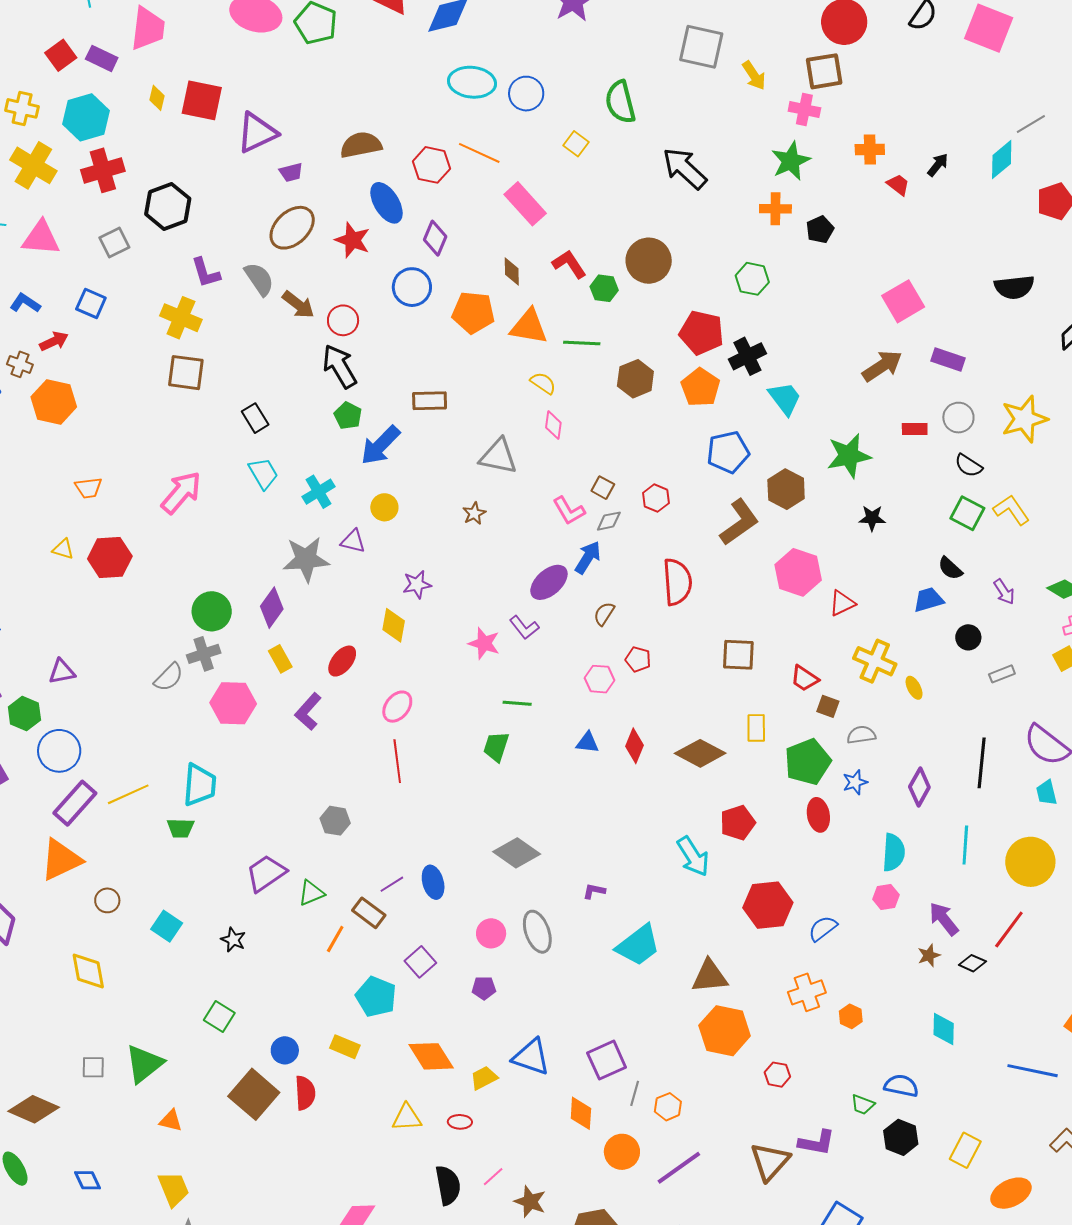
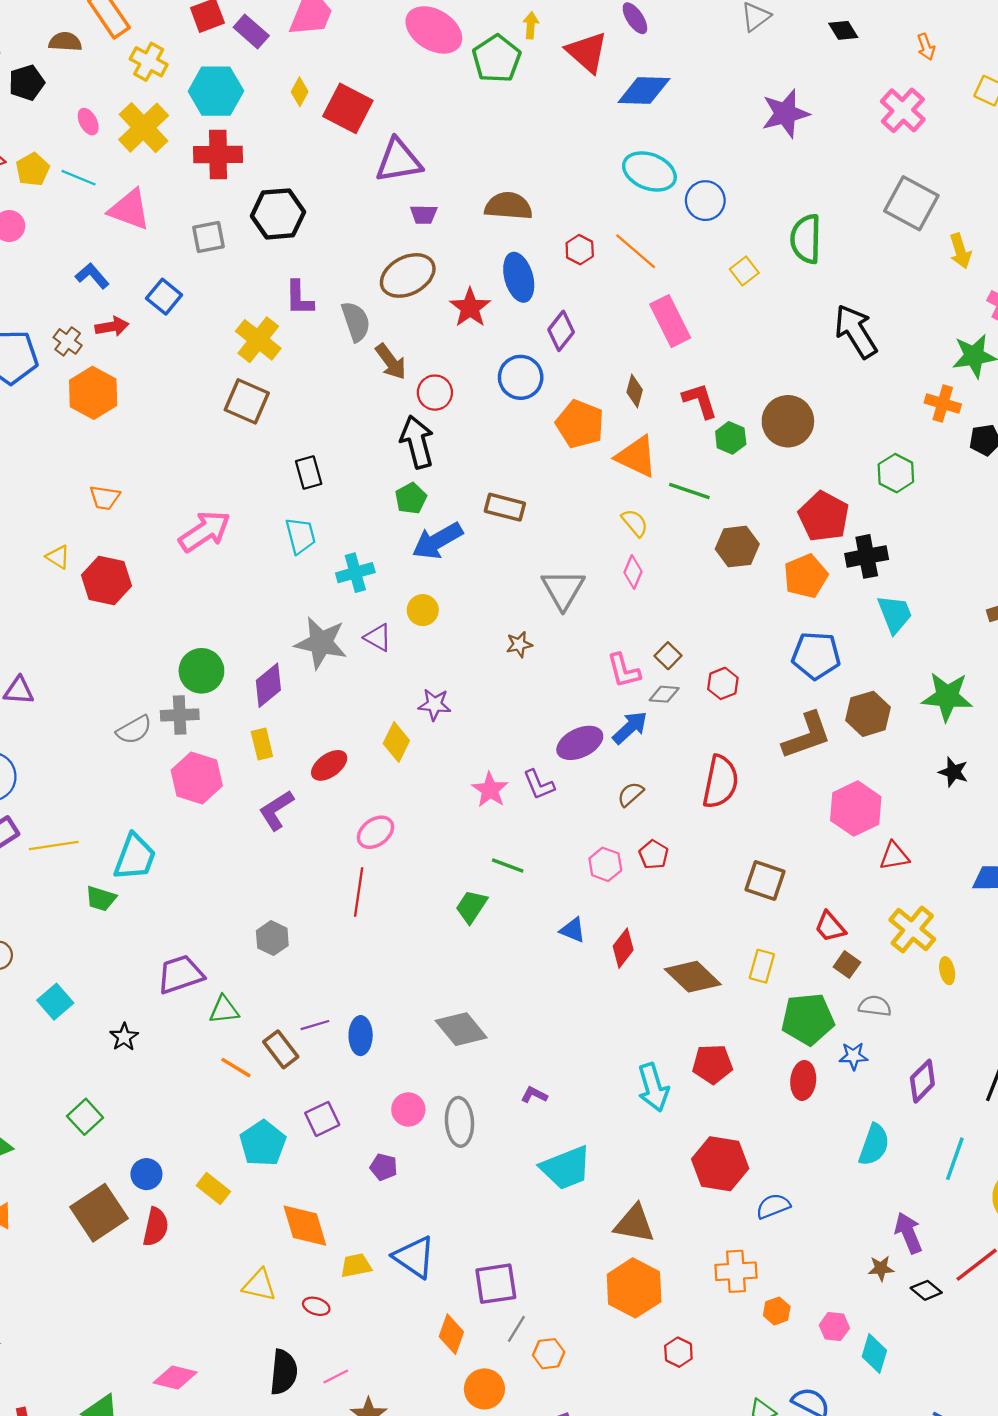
red hexagon: (431, 165) -> (580, 250), size x0.7
gray triangle: (498, 456) -> (563, 589), turned 33
pink hexagon: (886, 897) -> (834, 1327), moved
orange line: (335, 939) -> (236, 1068), turned 76

